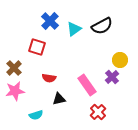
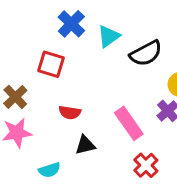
black semicircle: (102, 26) -> (146, 53), moved

